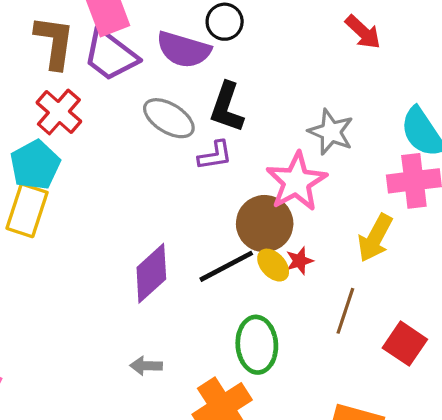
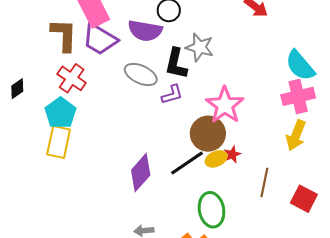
gray star: (331, 132) -> (200, 47), moved
yellow arrow: (375, 238) -> (296, 135), moved
yellow ellipse: (273, 265) -> (216, 159), turned -65

